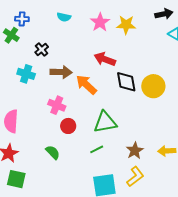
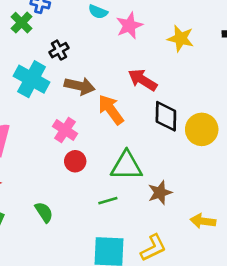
pink star: (100, 22) -> (129, 26), moved
cyan cross: (26, 74) -> (32, 79), size x1.4
brown star: (135, 151) -> (160, 193), moved
green semicircle: (53, 152) -> (44, 212), moved

